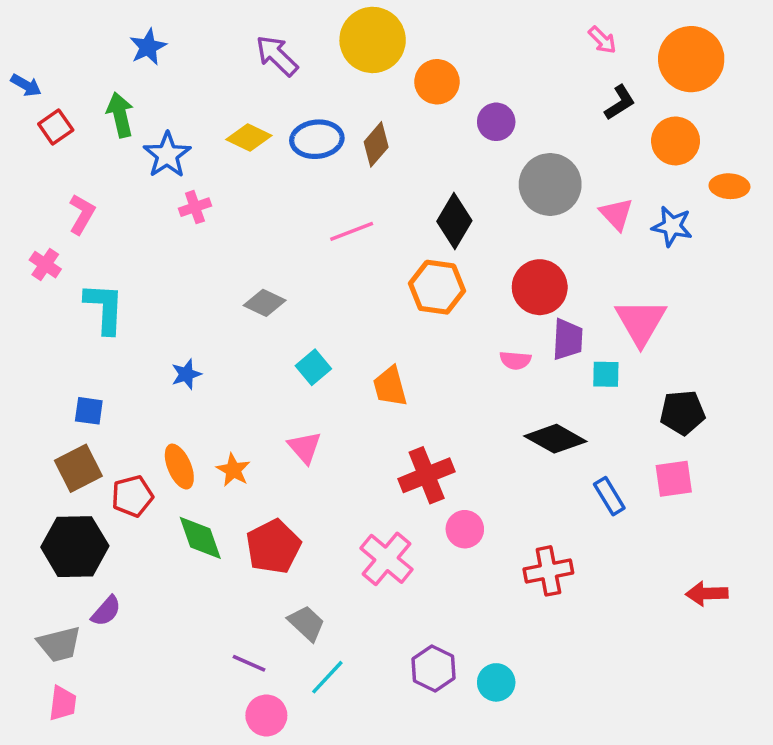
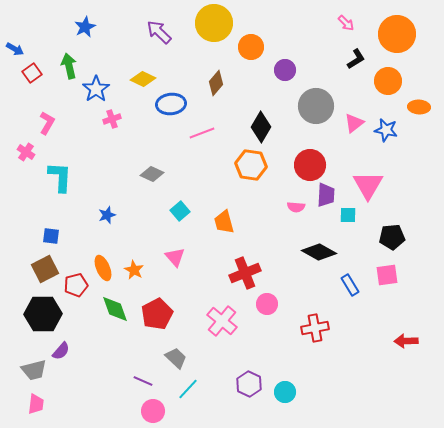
blue ellipse: (317, 139) -> (171, 104), moved
pink triangle: (616, 214) -> (354, 123), turned 35

